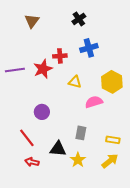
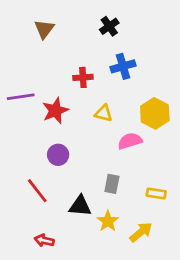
red star: (43, 69) -> (55, 111), moved
yellow arrow: (110, 161) -> (141, 232), moved
red arrow: (32, 162) -> (44, 240), moved

